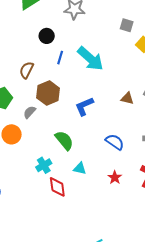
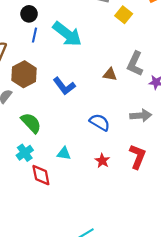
black circle: (47, 36) -> (29, 14), moved
blue L-shape: (84, 106) -> (64, 86), turned -100
green semicircle: (64, 140) -> (31, 123), moved

